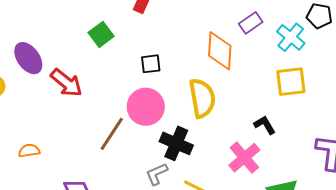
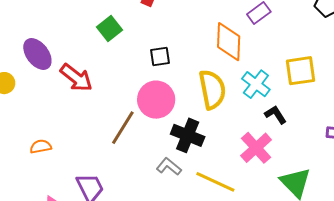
cyan cross: (291, 37) -> (256, 84), moved
gray L-shape: (157, 174) -> (169, 166), turned 65

